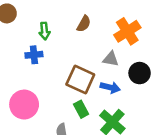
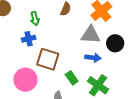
gray triangle: (111, 59) -> (91, 35), size x1.5
brown square: (80, 80) -> (48, 59), moved

